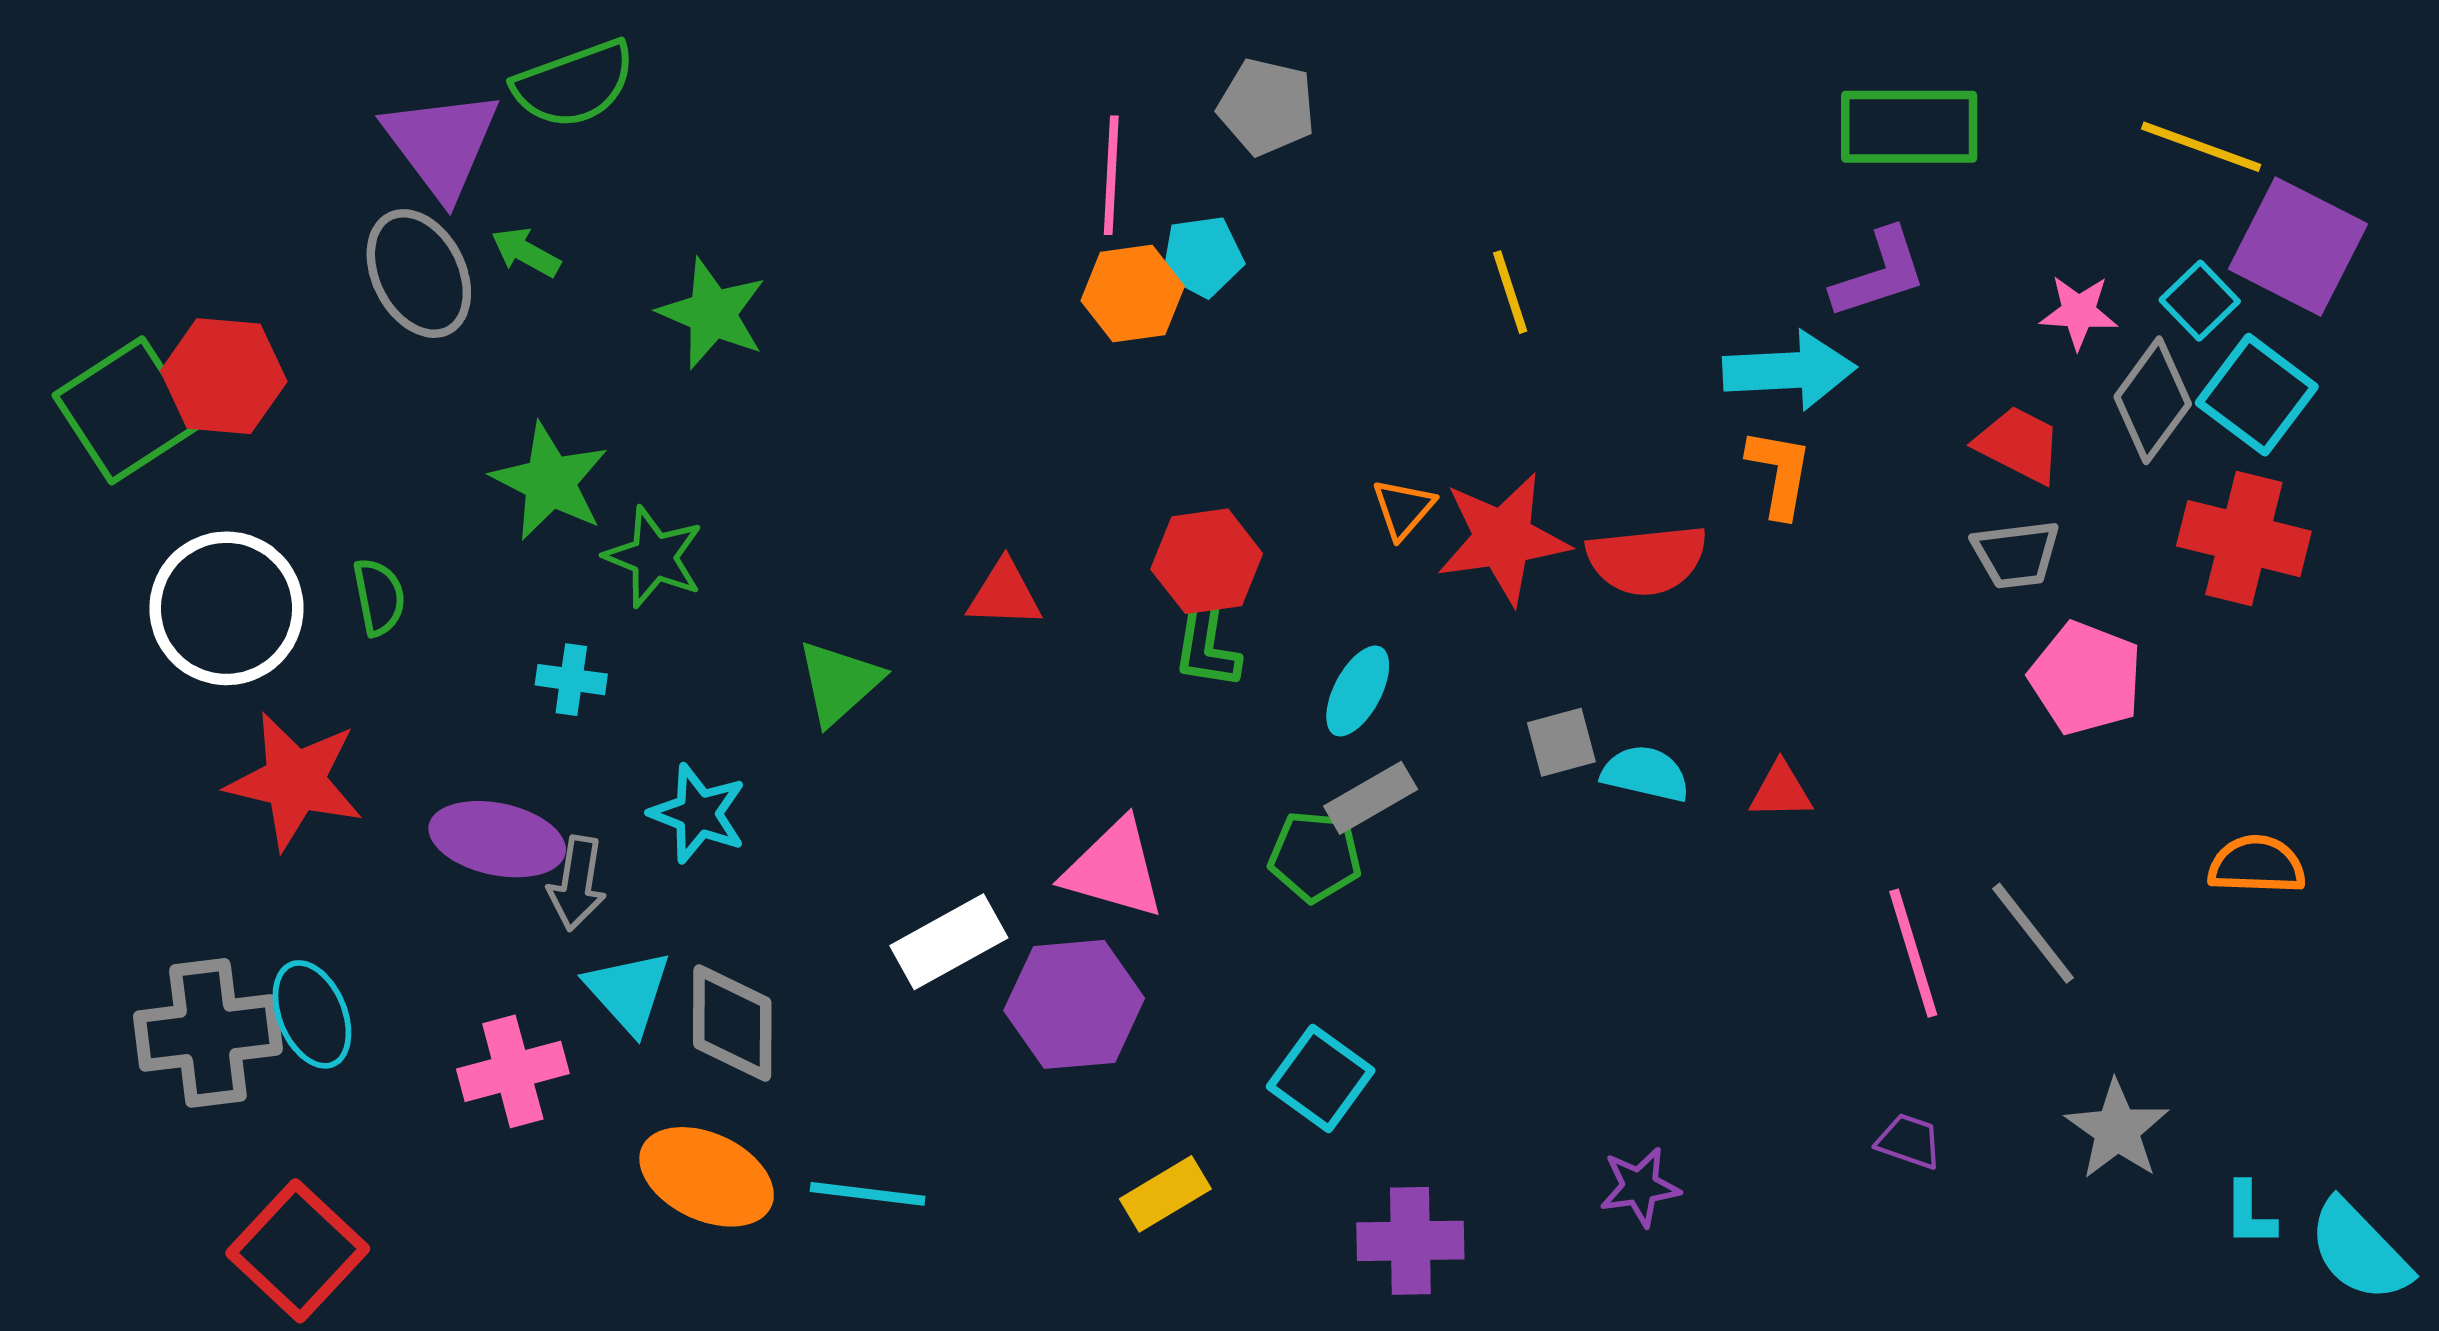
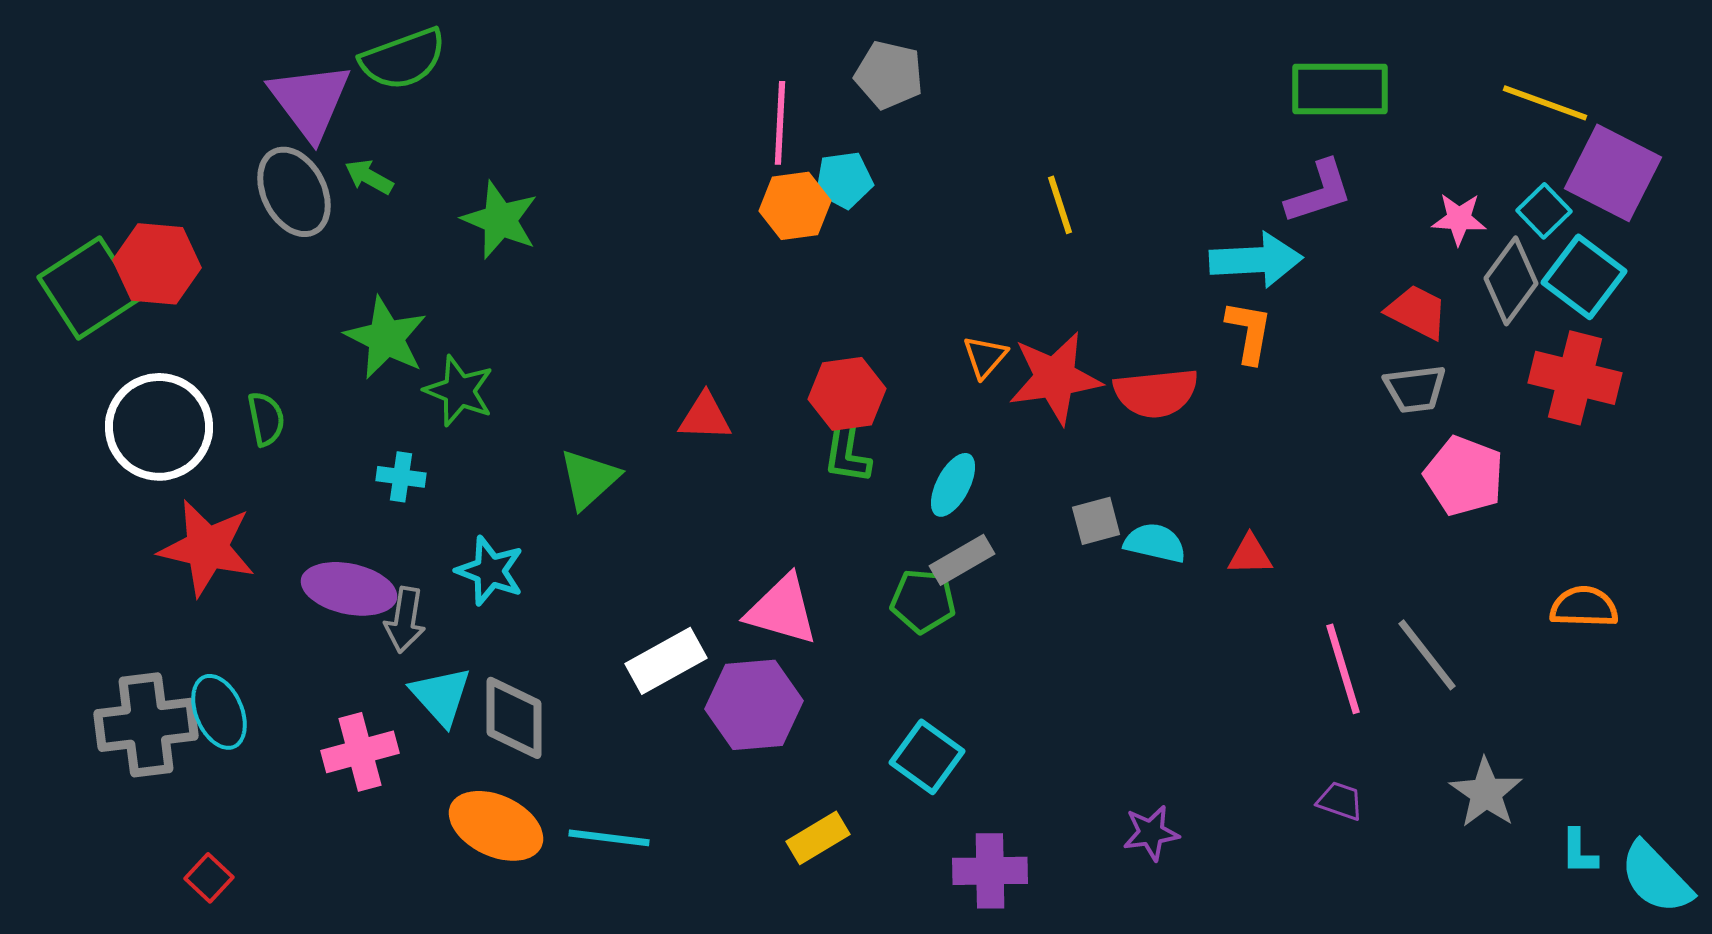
red square: (298, 1251) -> (209, 878), size x0.5

